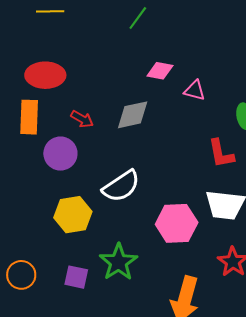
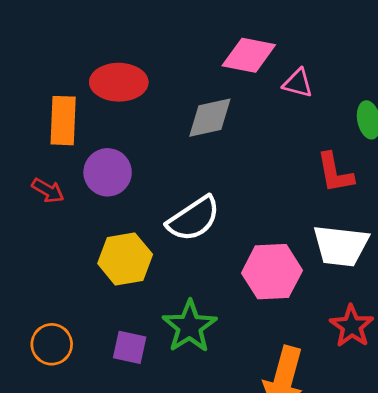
pink diamond: (160, 71) -> (249, 55), size x1.4
red ellipse: (45, 75) -> (119, 82), moved
red arrow: (82, 119) -> (48, 190), moved

